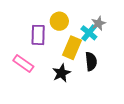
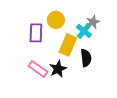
pink rectangle: (23, 64) -> (38, 69), moved

